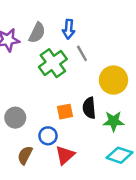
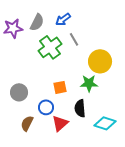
blue arrow: (69, 29) -> (63, 19), turned 49
black semicircle: (89, 108) -> (80, 108), moved
green star: (113, 121) -> (89, 83), moved

